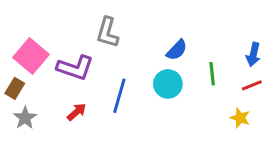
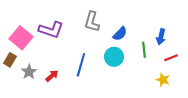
gray L-shape: (108, 32) -> (92, 22), moved
blue arrow: (253, 54) -> (161, 37), moved
purple L-shape: (75, 68) -> (51, 30), moved
gray star: (25, 118) -> (29, 72), moved

